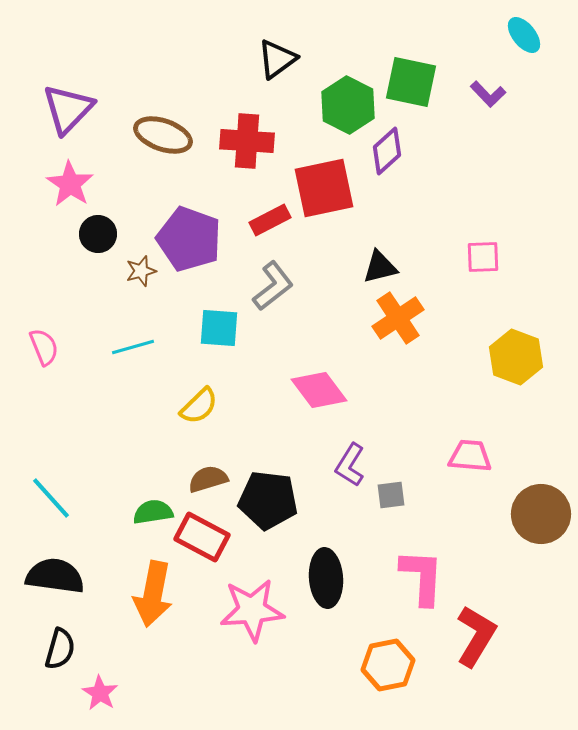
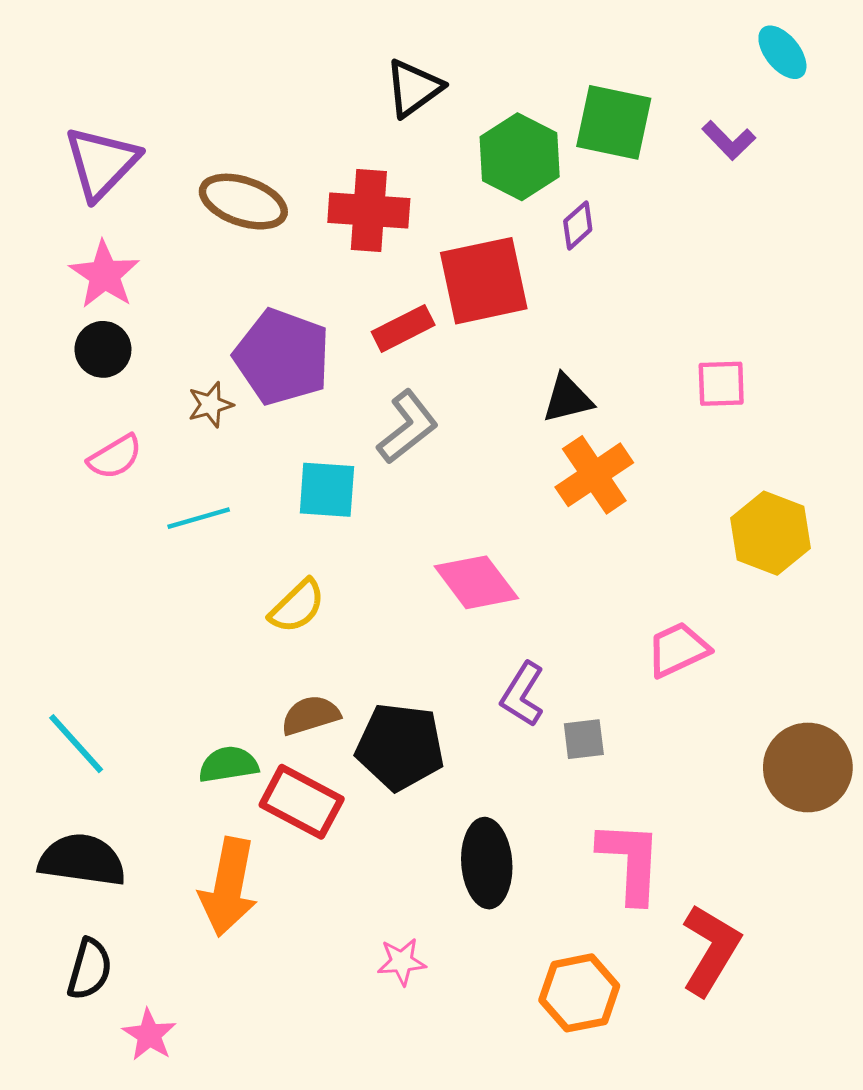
purple diamond: (387, 151) -> (578, 225), size x0.7
black circle: (98, 234) -> (103, 349), moved
pink semicircle: (44, 347) -> (115, 457), moved, turned 81
pink trapezoid: (470, 456) -> (678, 650), moved, turned -30
pink star: (252, 610) -> (402, 962), moved, size x0.5

